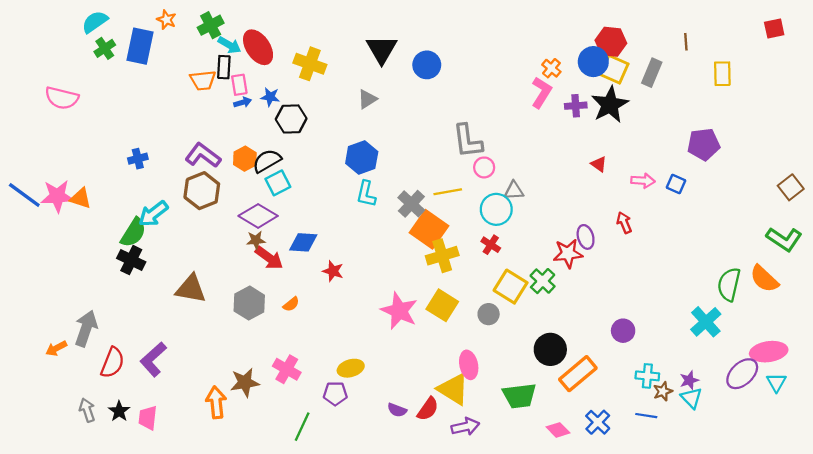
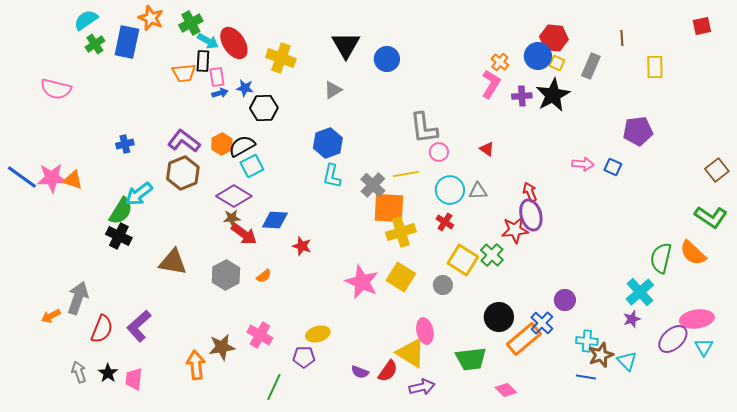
orange star: (167, 20) -> (151, 18), size x1.4
yellow square: (614, 69) -> (557, 63), size x0.6
red triangle: (599, 164) -> (487, 149), moved
gray triangle: (514, 191) -> (478, 191), moved
red arrow: (624, 223) -> (530, 192), moved
orange square: (429, 229) -> (389, 208), turned -32
purple ellipse: (586, 237) -> (531, 215), size x1.4
purple star: (689, 380) -> (632, 319), moved
brown star: (663, 391) -> (601, 355), size x1.4
blue cross: (598, 422) -> (542, 323), moved

